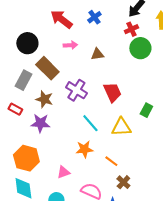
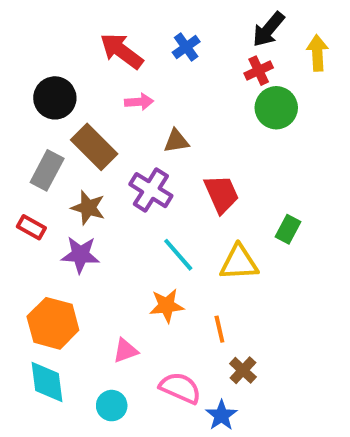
brown triangle: (97, 54) -> (176, 141), moved
orange line: (111, 161) -> (219, 329), turned 40

